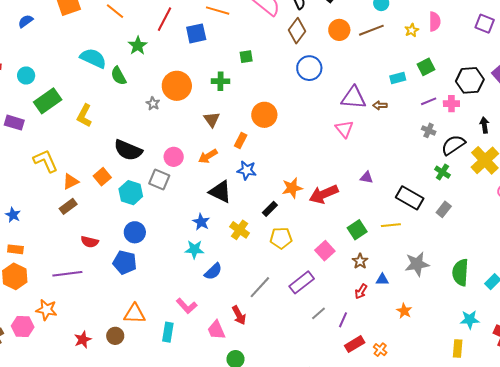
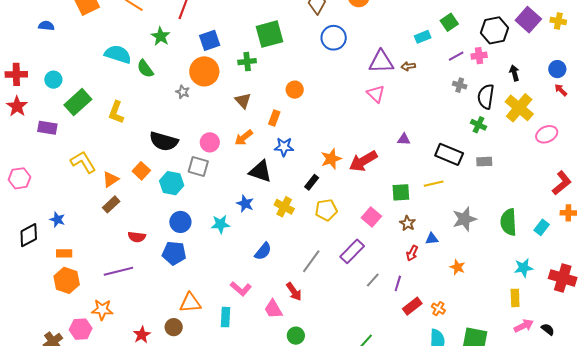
blue semicircle: (26, 21) -> (46, 26), turned 49
blue square: (196, 33) -> (210, 40), moved
green square: (246, 57) -> (270, 34), size x2.0
orange circle: (264, 115) -> (295, 90), size x0.7
black semicircle: (453, 145) -> (486, 97), turned -40
gray rectangle: (444, 209) -> (484, 162), turned 56
green square: (357, 230) -> (401, 192), turned 36
cyan star: (194, 249) -> (220, 224), moved

